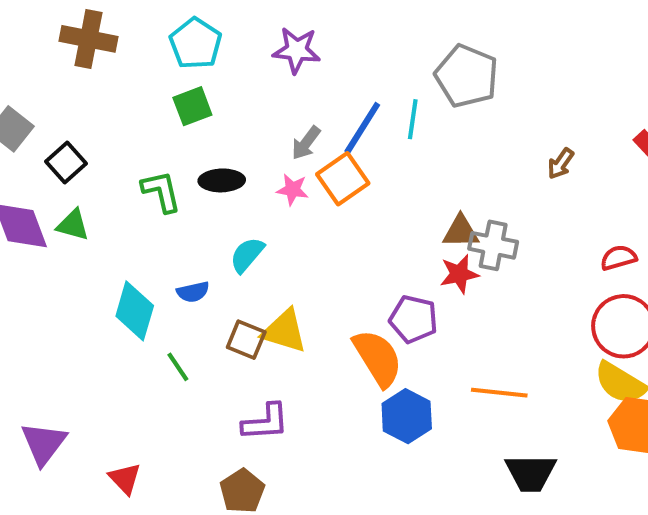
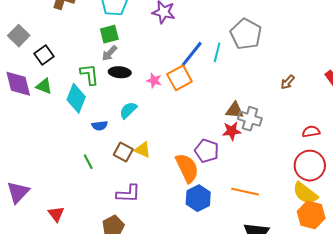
gray arrow: (306, 143) -> (109, 53), moved
cyan diamond: (135, 311) -> (76, 98), moved
yellow triangle: (284, 331) -> (143, 150), size x0.7

